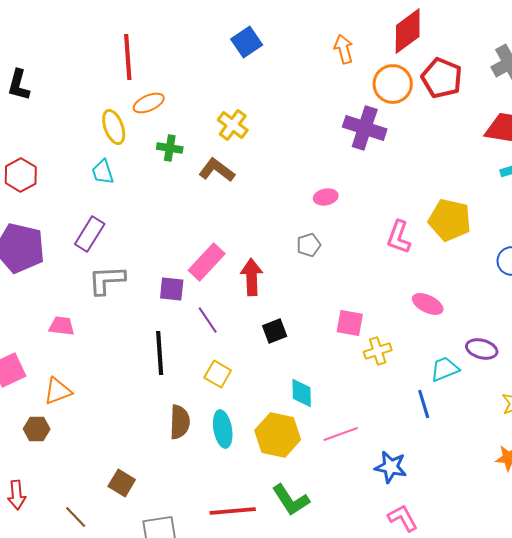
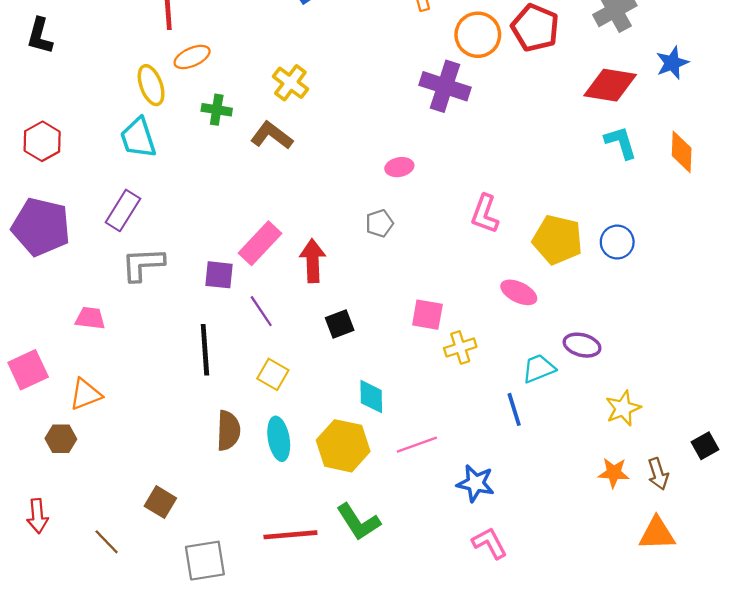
cyan trapezoid: (103, 172) -> (138, 138), size x1.4
yellow pentagon: (450, 220) -> (557, 240), moved

